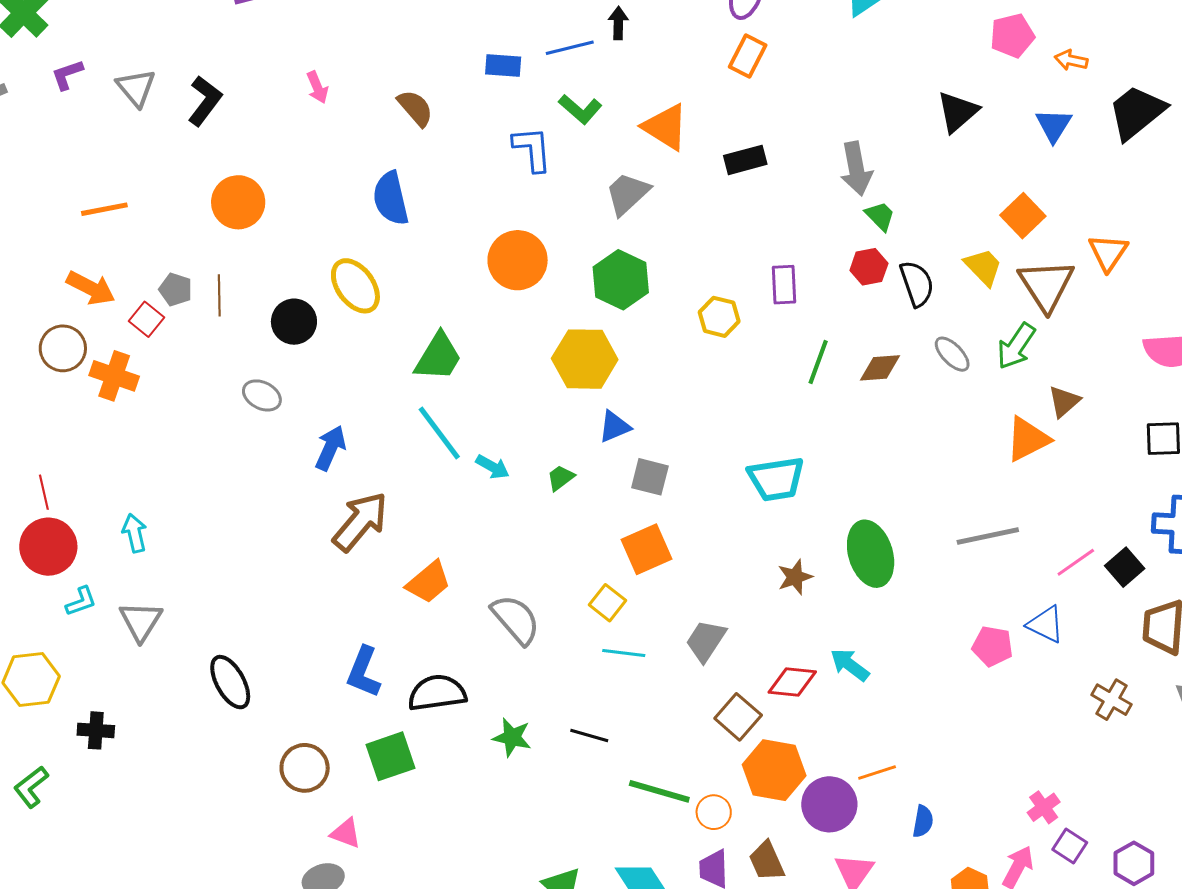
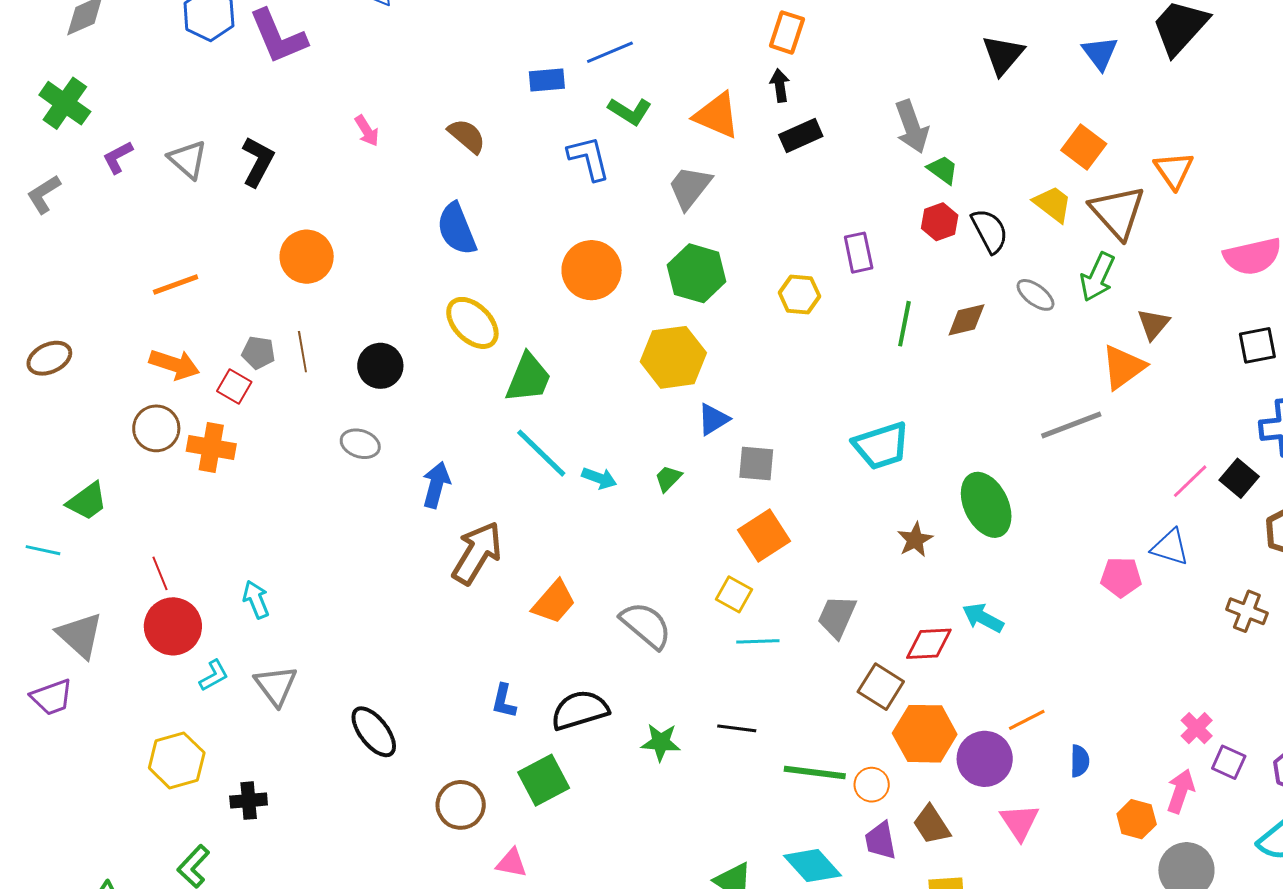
black arrow: (618, 23) -> (780, 85), moved
yellow ellipse: (355, 286) -> (472, 323), moved
gray line: (988, 536) -> (1071, 425), moved
blue L-shape: (363, 672) -> (504, 701), size x0.7

